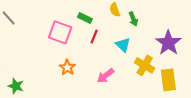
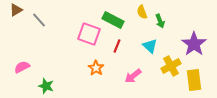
green rectangle: (85, 18) -> (113, 20), size x1.5
red line: (94, 37) -> (117, 46), moved
yellow cross: (145, 65) -> (171, 66), turned 30

